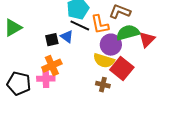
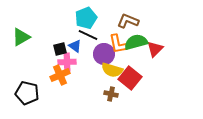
orange L-shape: (100, 25) -> (118, 44), moved
purple circle: (111, 45) -> (104, 54), moved
pink cross: (46, 79) -> (67, 62), moved

